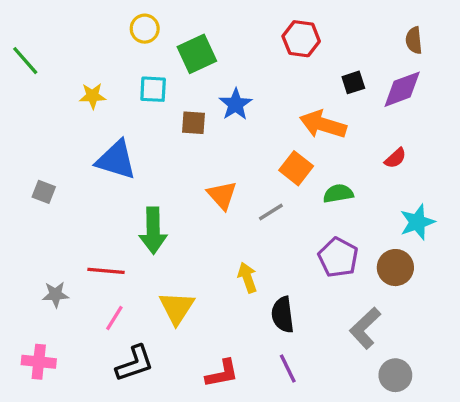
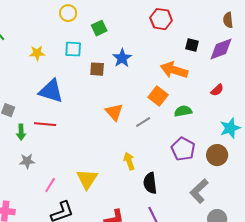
green square: (197, 54) -> (99, 28), size x0.7
black square: (353, 82) -> (192, 45), turned 32
green arrow: (153, 230) -> (21, 132), moved, size x0.6
red line: (106, 271) -> (45, 124), moved
gray star: (56, 294) -> (27, 161), moved

